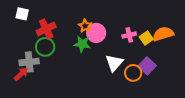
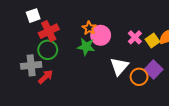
white square: (22, 14) -> (33, 16), moved, turned -32
pink cross: (129, 35) -> (135, 37), turned -32
red arrow: (21, 74) -> (46, 77), moved

